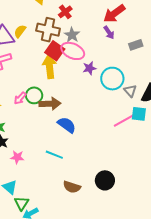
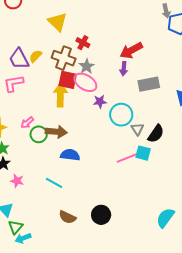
red cross: (65, 12) -> (83, 43), turned -32
purple arrow: (109, 32) -> (124, 69), turned 32
gray rectangle: (136, 45) -> (149, 84), size x1.5
red square: (55, 51) -> (68, 80), turned -30
green circle: (34, 95) -> (39, 134), moved
blue semicircle: (67, 125) -> (70, 155), turned -36

